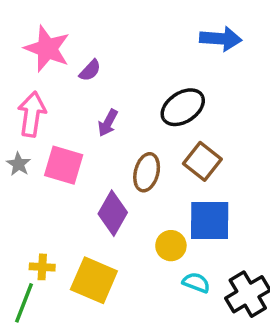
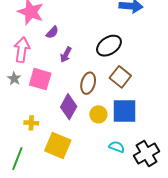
purple semicircle: (90, 70) -> (52, 32), moved
yellow circle: (171, 246) -> (98, 114), moved
yellow cross: (42, 267) -> (31, 123), moved

